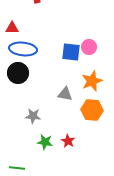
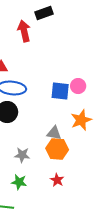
orange hexagon: (92, 110) -> (57, 149), moved
green star: (45, 142) -> (19, 182), moved

